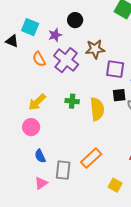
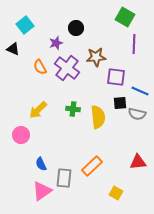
cyan square: (30, 27) -> (25, 25), moved, turned 30
pink circle: (31, 127) -> (21, 135), moved
pink triangle: (41, 183) -> (42, 191), size x1.5

